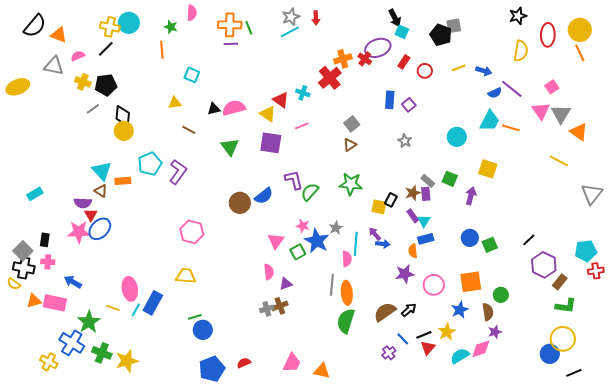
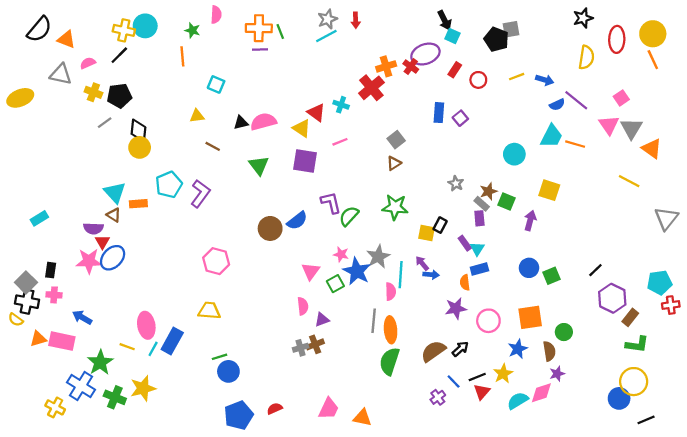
gray star: (405, 141) -> (456, 183), moved
brown star: (413, 193) -> (488, 191), moved
gray star: (336, 228) -> (378, 257), size x1.5
yellow star: (127, 361) -> (143, 388), moved

